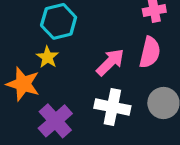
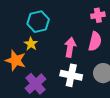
pink arrow: (110, 62) -> (70, 47), turned -36

